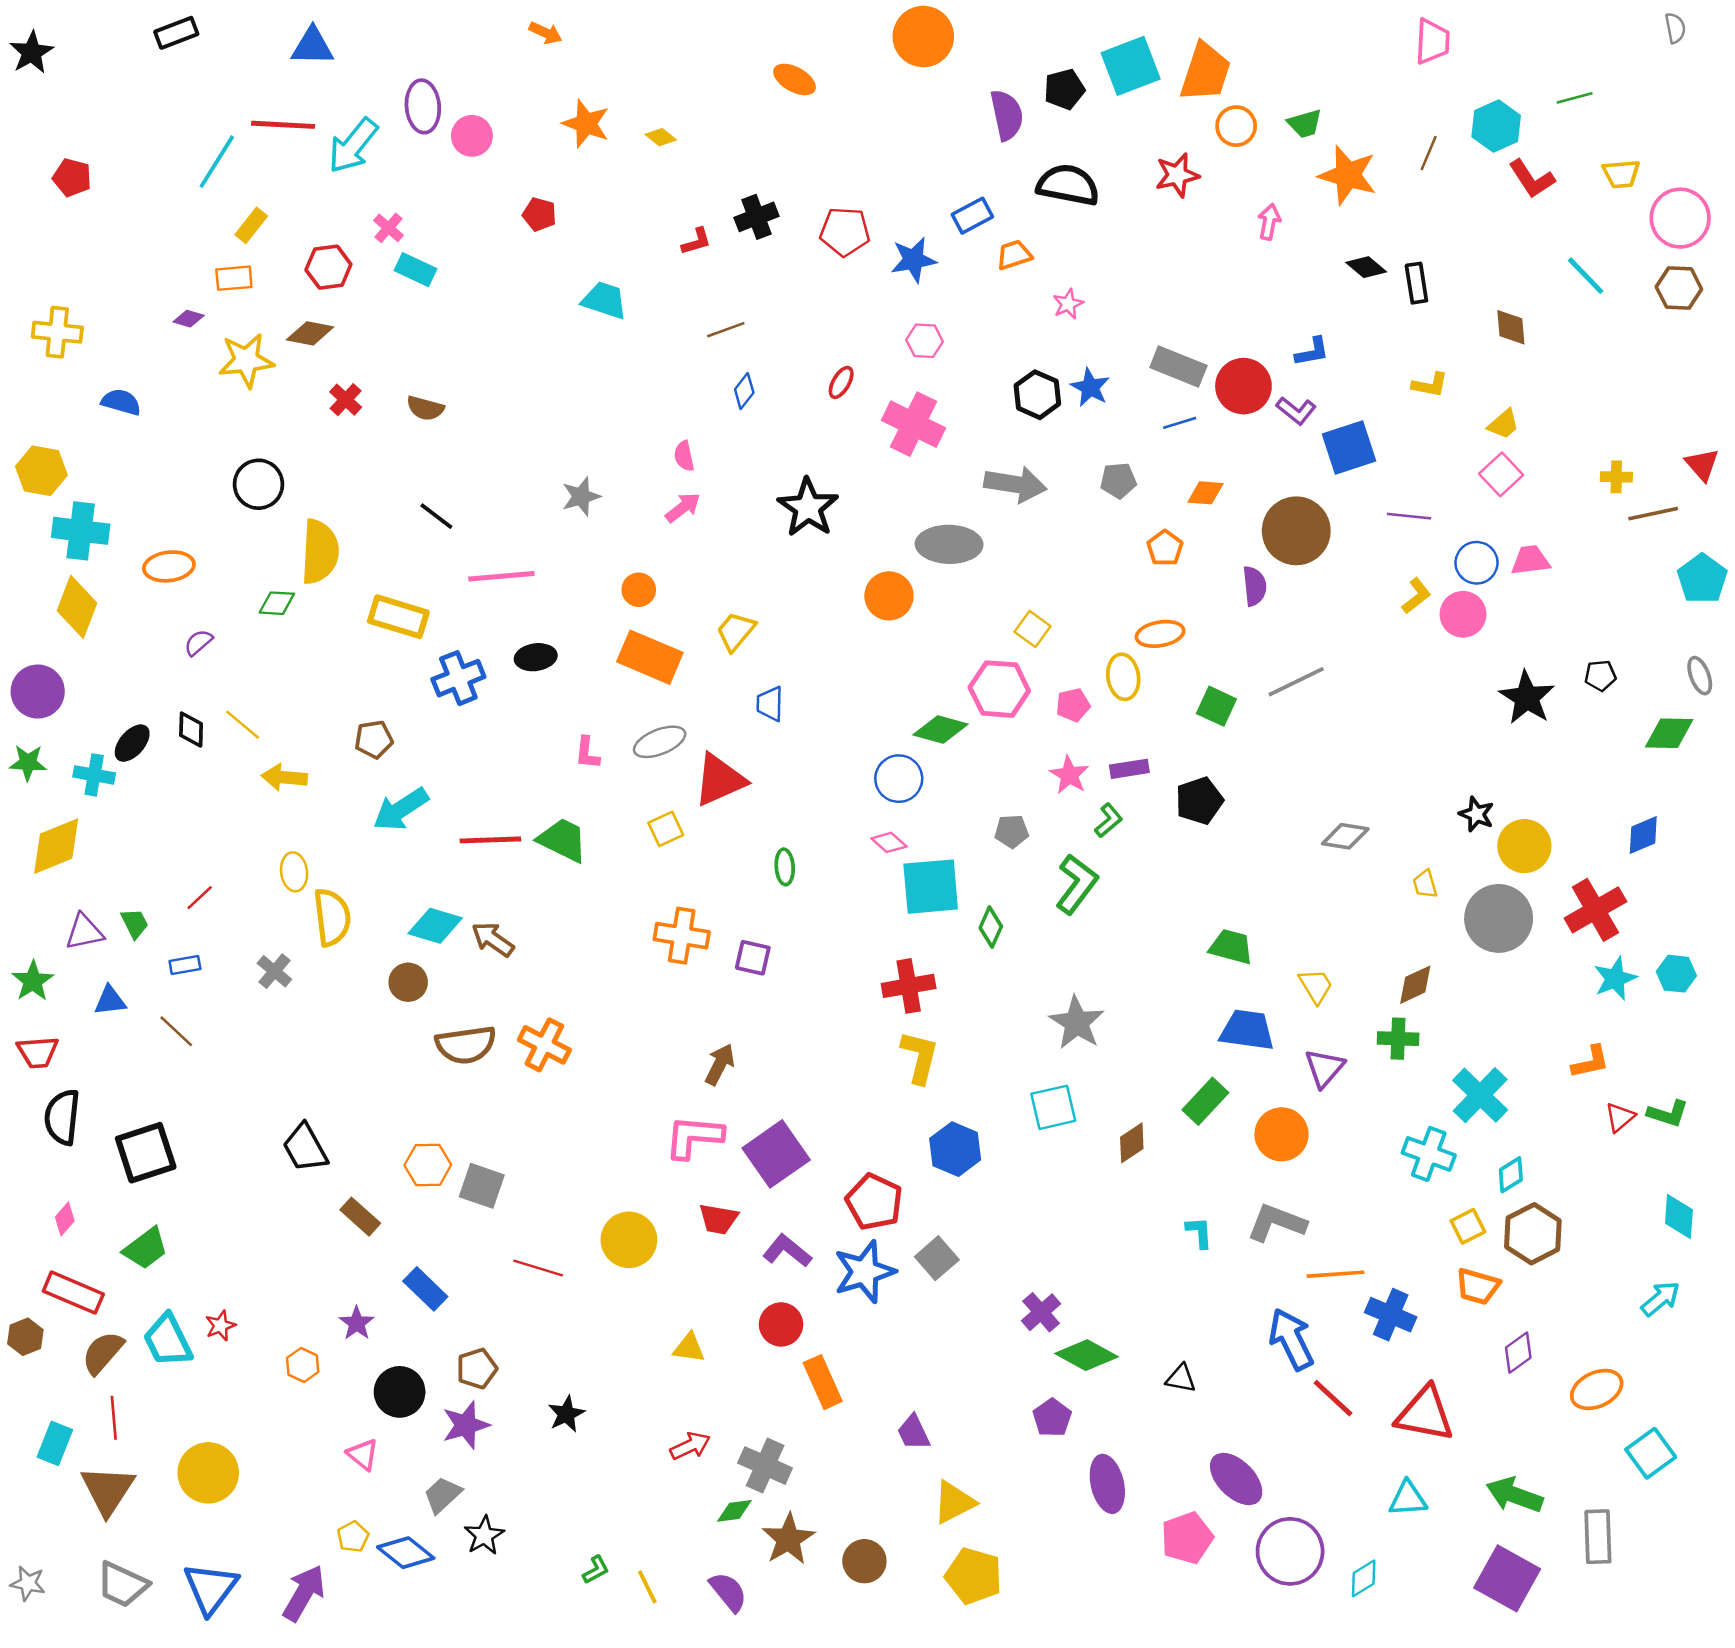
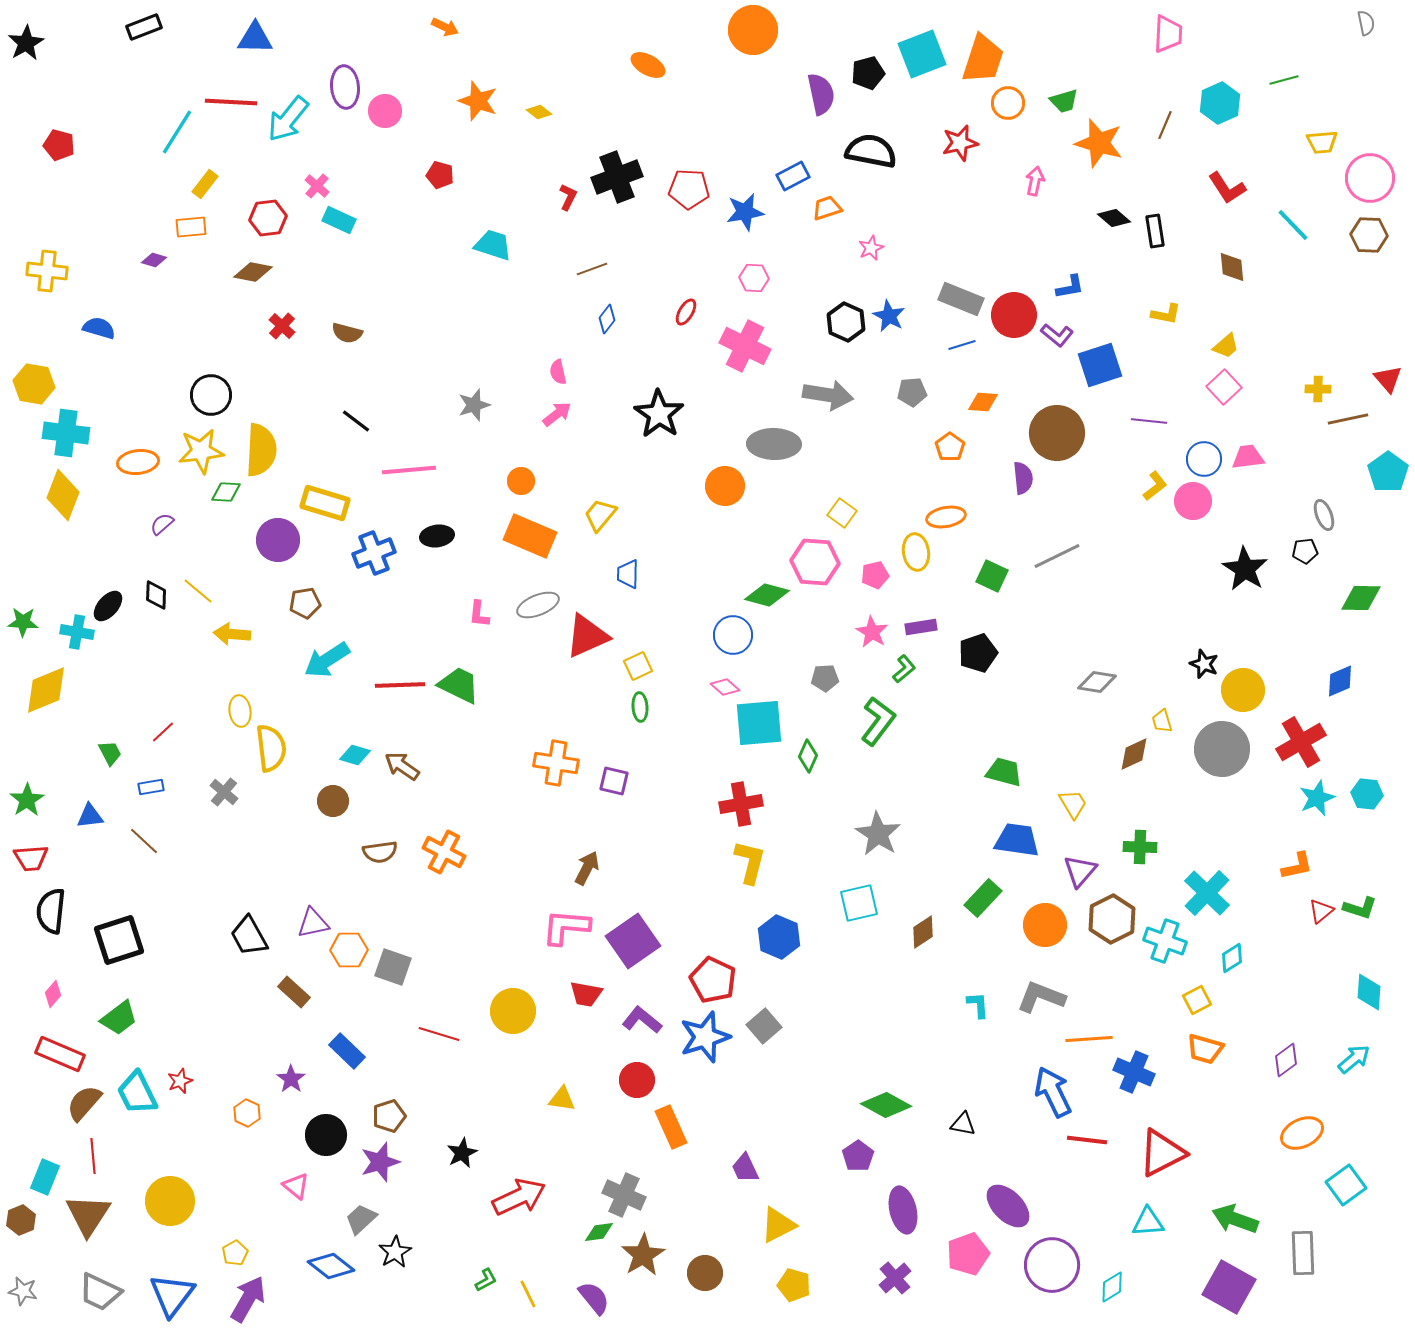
red L-shape: (1532, 179) -> (1227, 188), moved
black cross: (756, 217) -> (617, 177), size x1.4
red L-shape: (696, 241) -> (568, 197), turned -48
yellow star: (246, 360) -> (201, 451), moved
gray ellipse: (1700, 676) -> (1324, 515), moved
purple circle: (38, 692) -> (278, 540), moved
yellow square: (666, 829) -> (638, 666), moved
cyan diamond: (435, 926) -> (355, 755), size x0.7
purple triangle: (84, 932) -> (313, 923), moved
brown diamond: (1415, 985) -> (1134, 754), moved
brown semicircle: (466, 1045) -> (380, 852), size x0.7
brown hexagon: (1533, 1234) -> (1112, 919), moved
purple cross: (1041, 1312) -> (895, 1278), moved
brown hexagon: (25, 1337) -> (21, 1220), moved
purple diamond: (1518, 1353) -> (1286, 1060), moved
red line: (1333, 1398) -> (1087, 1140), turned -36
red triangle: (1425, 1414) -> (1162, 1153), turned -38
red arrow: (690, 1446) -> (519, 1197), moved, size x1.6
yellow pentagon: (353, 1537) -> (235, 1253), moved
yellow pentagon: (974, 1576) -> (794, 1285), size x0.7

